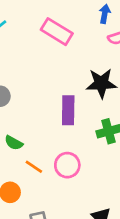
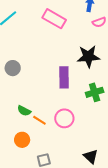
green semicircle: (14, 143) -> (24, 111), moved

